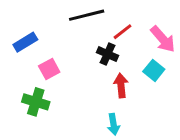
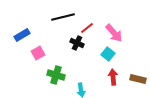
red arrow: (121, 85) -> (113, 77), moved
green cross: (36, 102) -> (56, 75), moved

